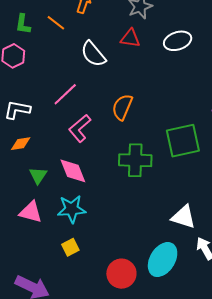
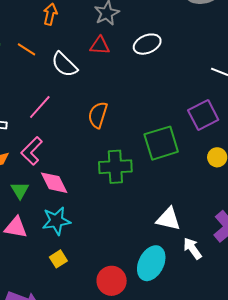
orange line: (56, 23) -> (26, 49), moved
pink L-shape: (80, 128) -> (32, 151), moved

